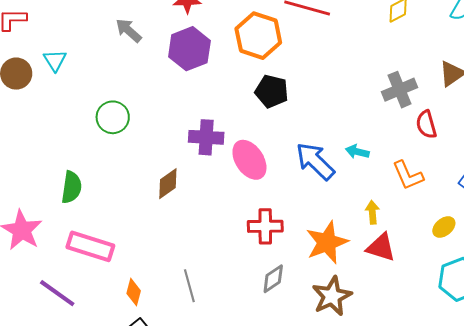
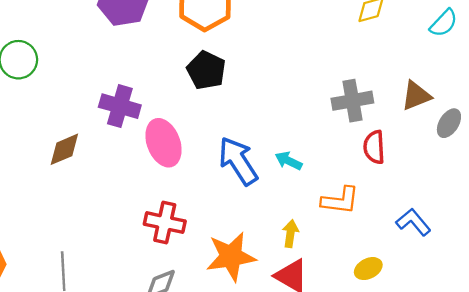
orange L-shape: (408, 175) -> (340, 200), turned -72

